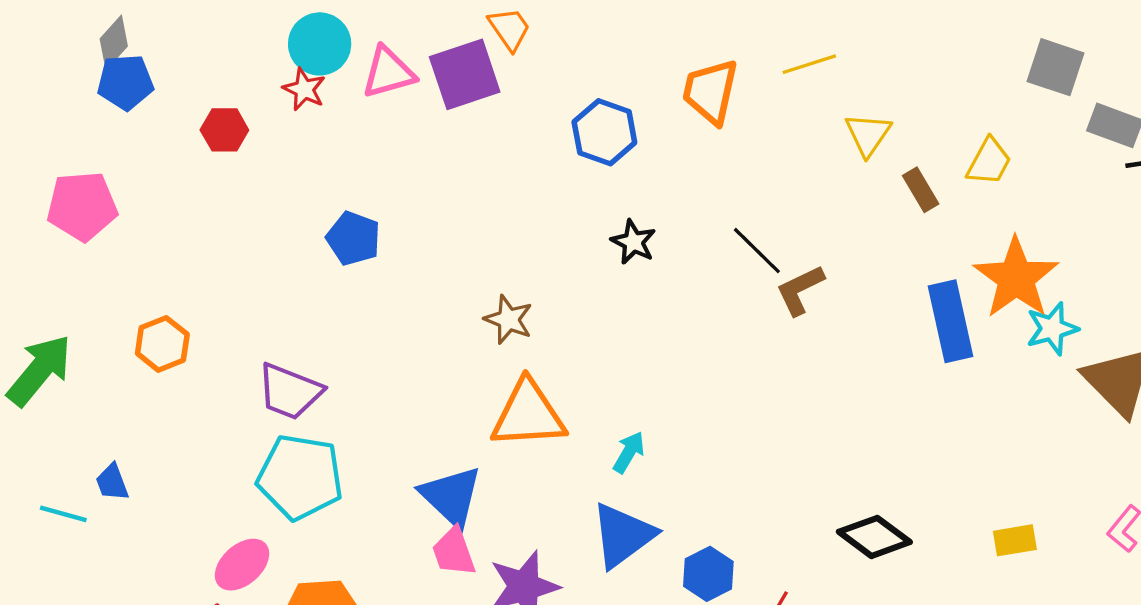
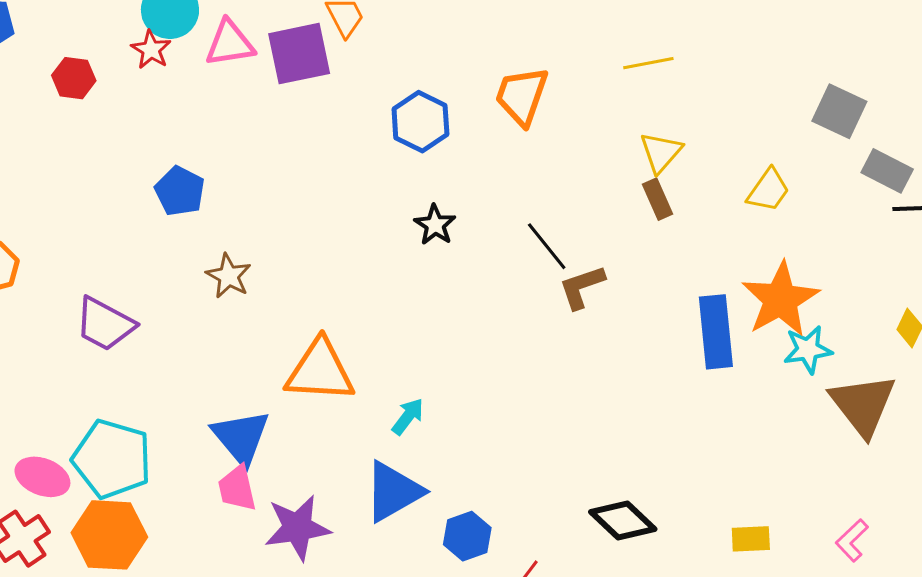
yellow line: (809, 64) -> (648, 63), moved
brown rectangle: (921, 190) -> (657, 199), moved
brown star: (508, 320) -> (229, 276), moved
cyan pentagon: (300, 477) -> (112, 459), moved
pink ellipse: (242, 565) -> (42, 477), turned 56

